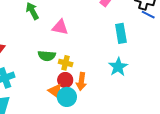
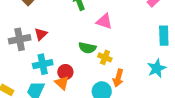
red circle: (65, 80) -> (65, 72), moved
orange triangle: (55, 91) -> (62, 83), moved

